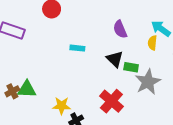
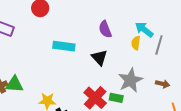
cyan rectangle: (77, 48) -> (64, 46), size x1.5
green rectangle: (131, 67) -> (116, 98), moved

